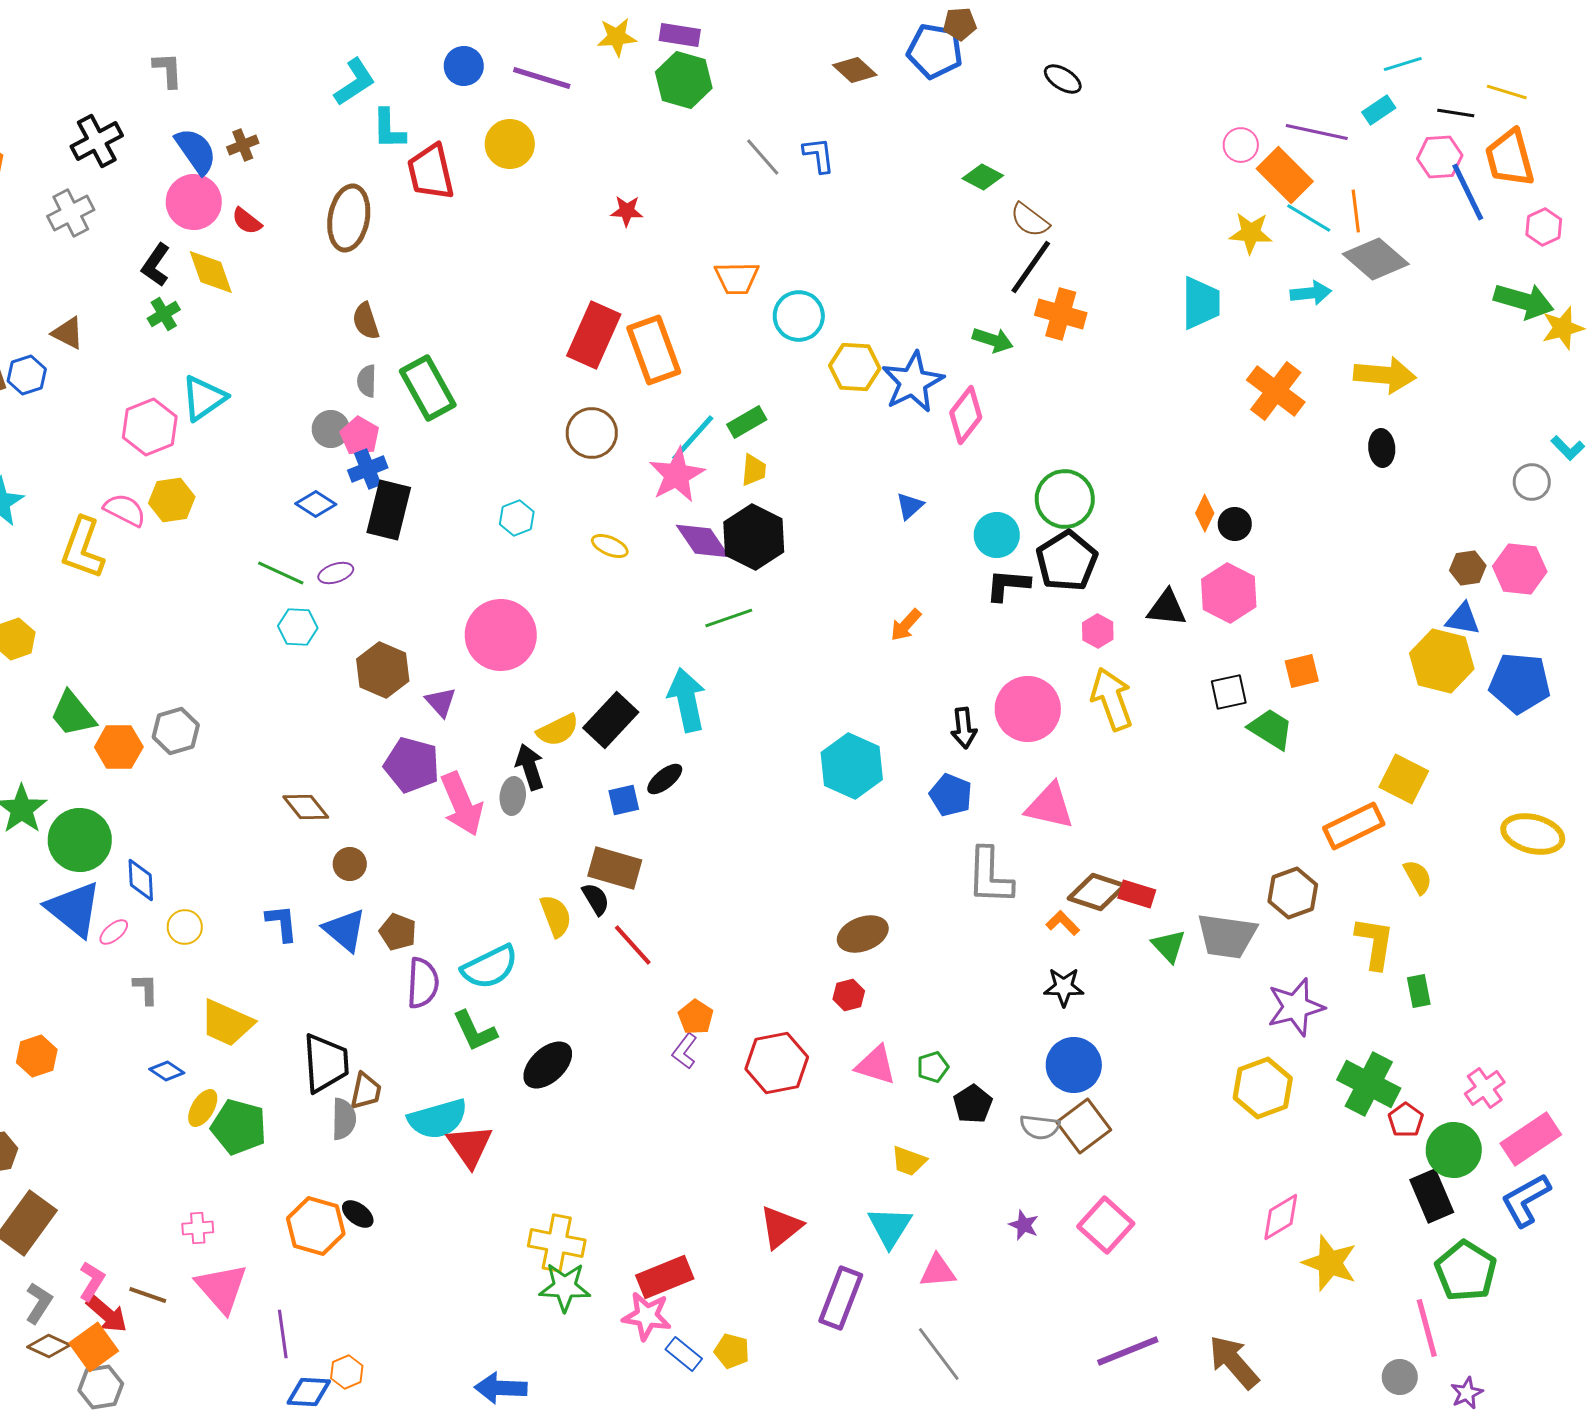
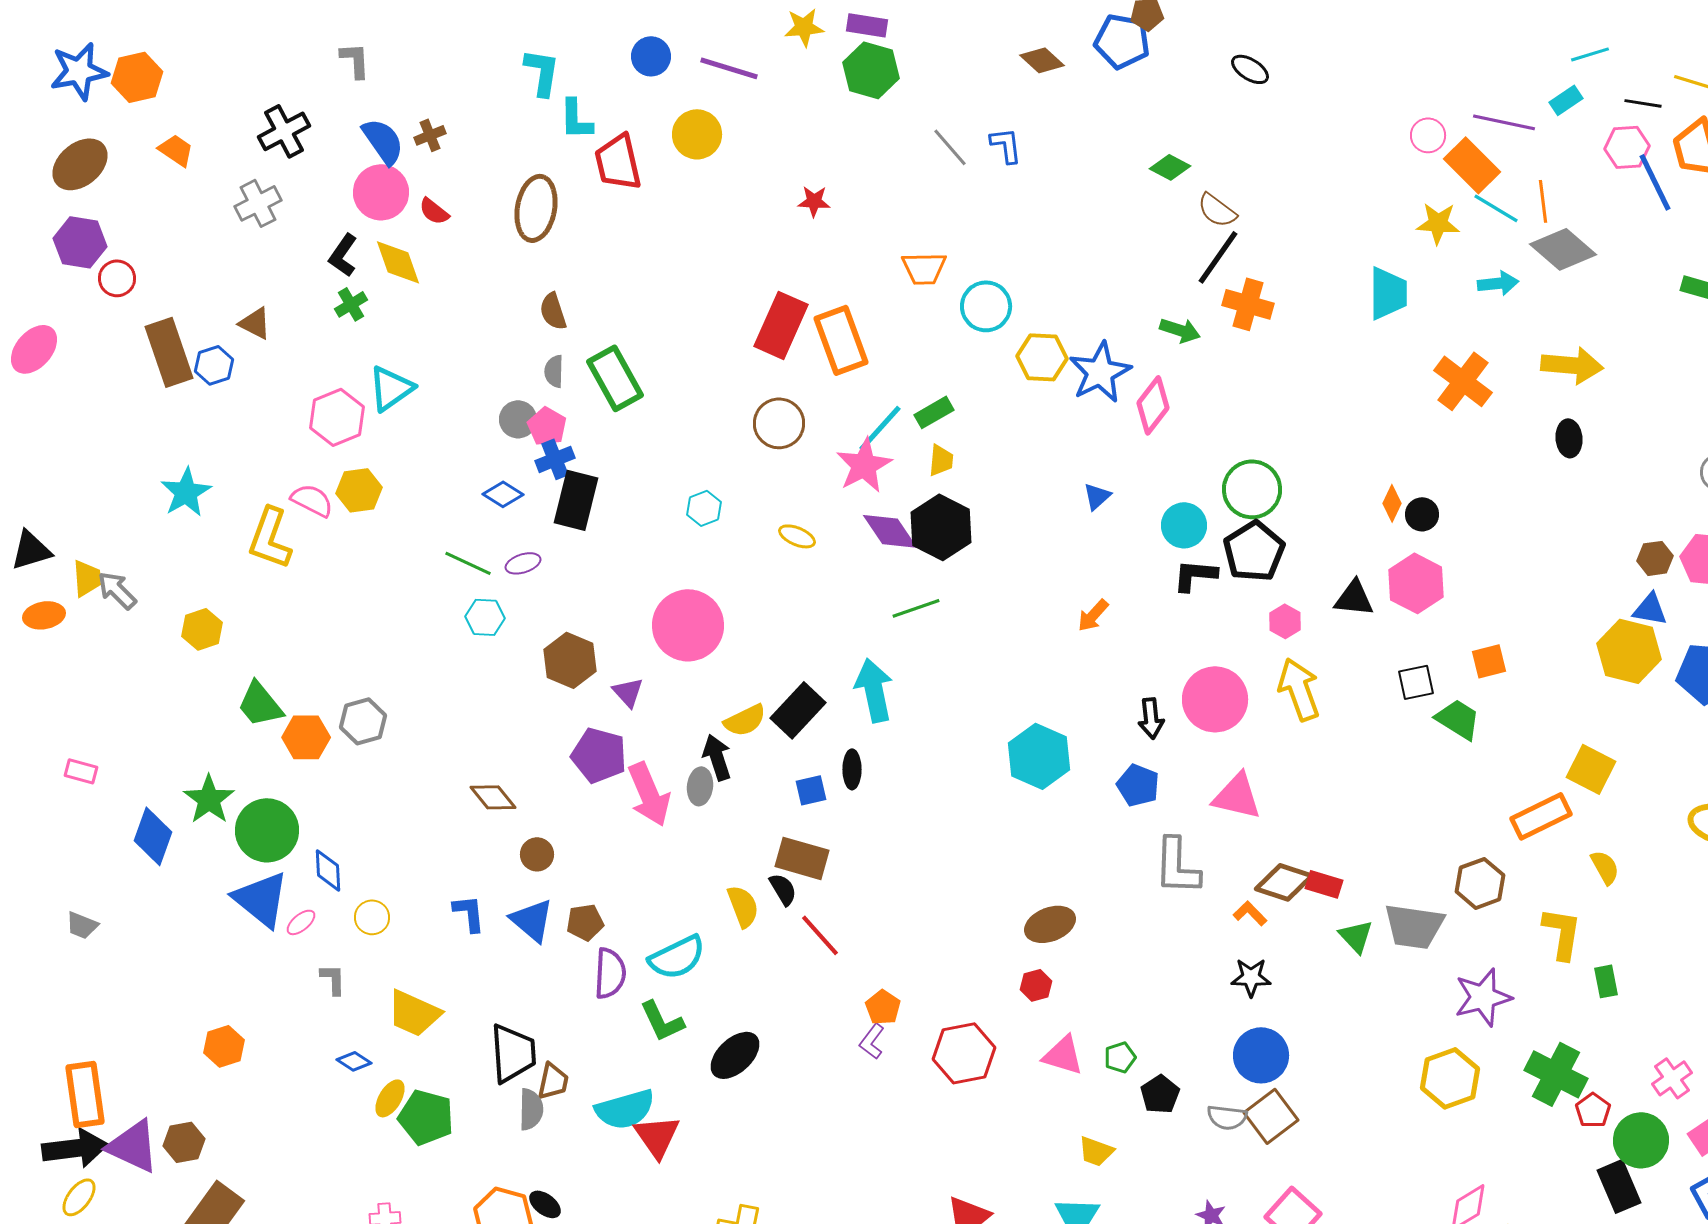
cyan L-shape: (355, 82) -> (542, 72), turned -48
black ellipse: (665, 779) -> (852, 769), turned -51
brown pentagon: (398, 932) -> (585, 922), turned -30

